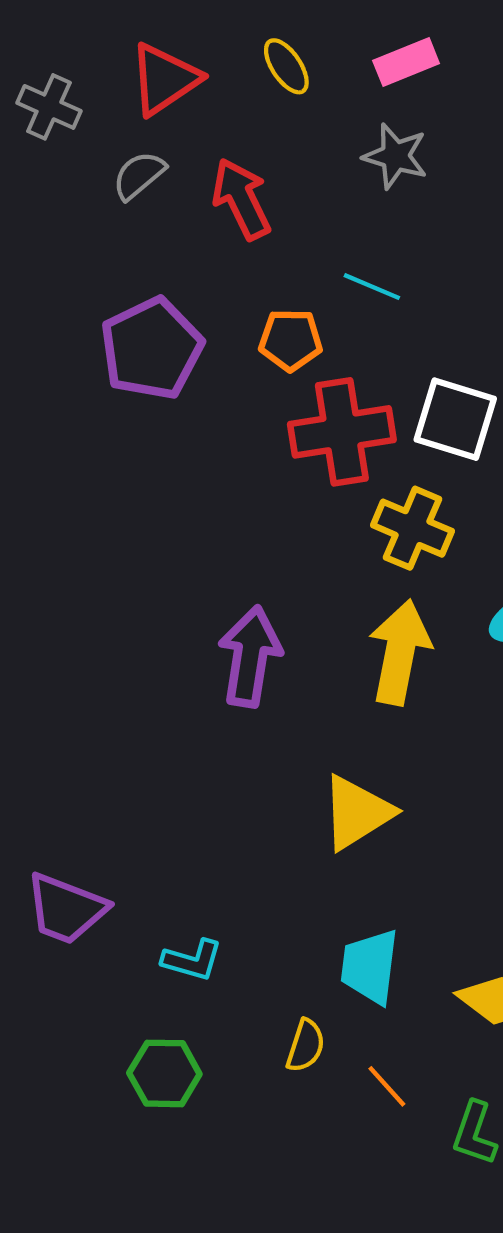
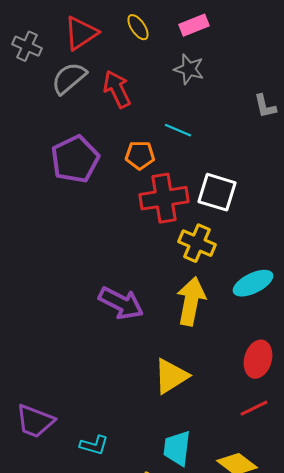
gray semicircle: (139, 175) -> (69, 78), size x1.4
purple arrow: (250, 656) -> (121, 303), turned 108

